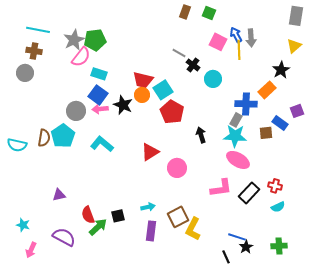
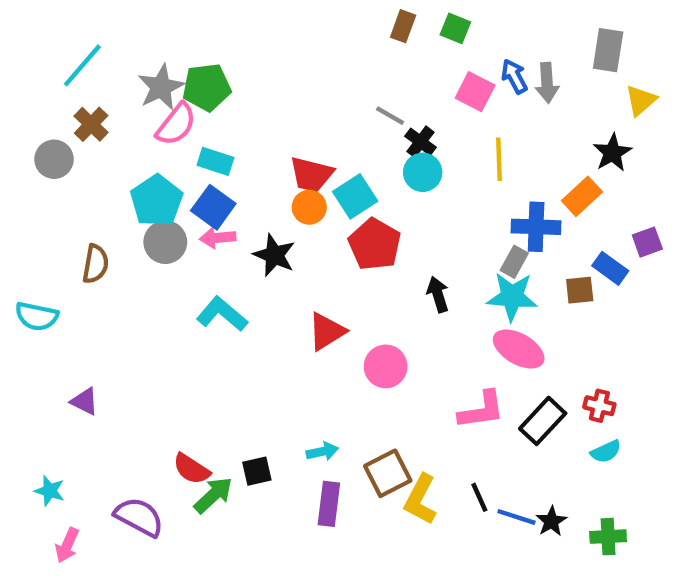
gray rectangle: (296, 16) -> (608, 50), moved
cyan line: (38, 30) -> (82, 65), turned -60
yellow line: (239, 50) -> (499, 159), moved
brown cross: (34, 51) -> (91, 124), moved, turned 35
cyan circle: (213, 79) -> (423, 172), moved
black star: (123, 105) -> (274, 255), moved
cyan pentagon: (63, 136) -> (157, 201), moved
brown semicircle: (44, 138) -> (95, 264), moved
purple triangle: (59, 195) -> (85, 401), moved, turned 40
red semicircle: (88, 215) -> (191, 469), turned -36
black star: (246, 247) -> (551, 521), moved
black line: (226, 257) -> (479, 497), moved

